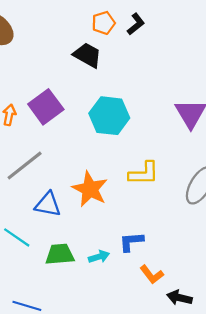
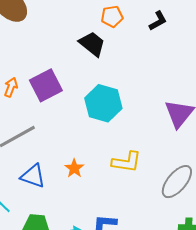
black L-shape: (136, 24) -> (158, 21), moved
orange star: (90, 189) -> (74, 168), size x0.6

